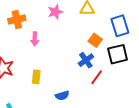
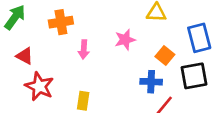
pink star: (55, 12) -> (125, 40), moved
blue cross: (86, 60) -> (151, 82), turned 35

